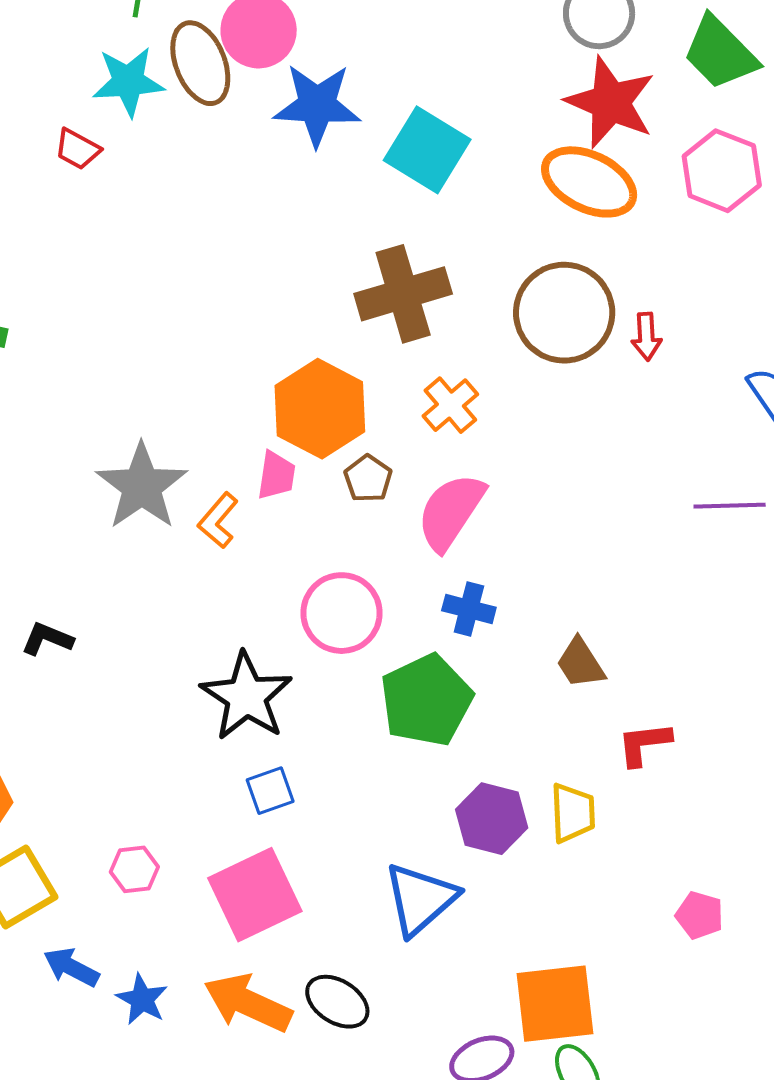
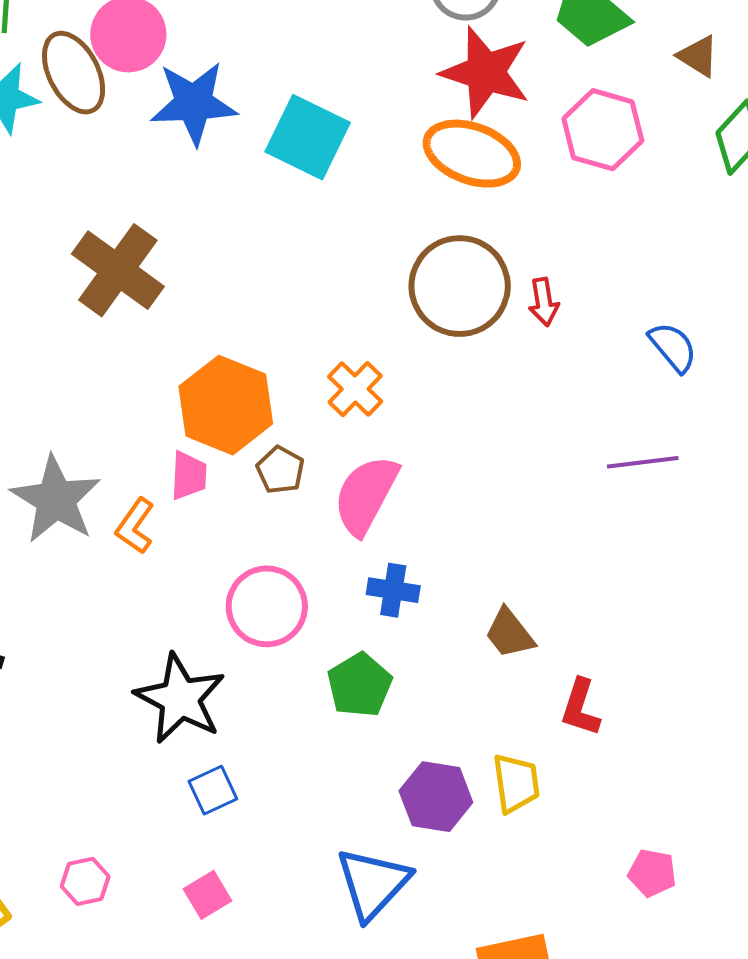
brown cross: (403, 294) -> (118, 270), moved, turned -32
green pentagon: (426, 700) -> (360, 685), size x0.7
red L-shape: (644, 744) -> (580, 708), turned -60
pink square: (255, 895) -> (208, 895), size x0.5

